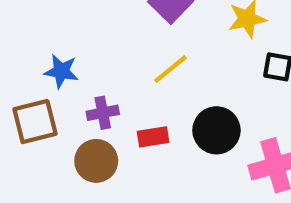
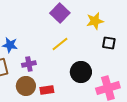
red rectangle: (153, 137) -> (47, 90), moved

